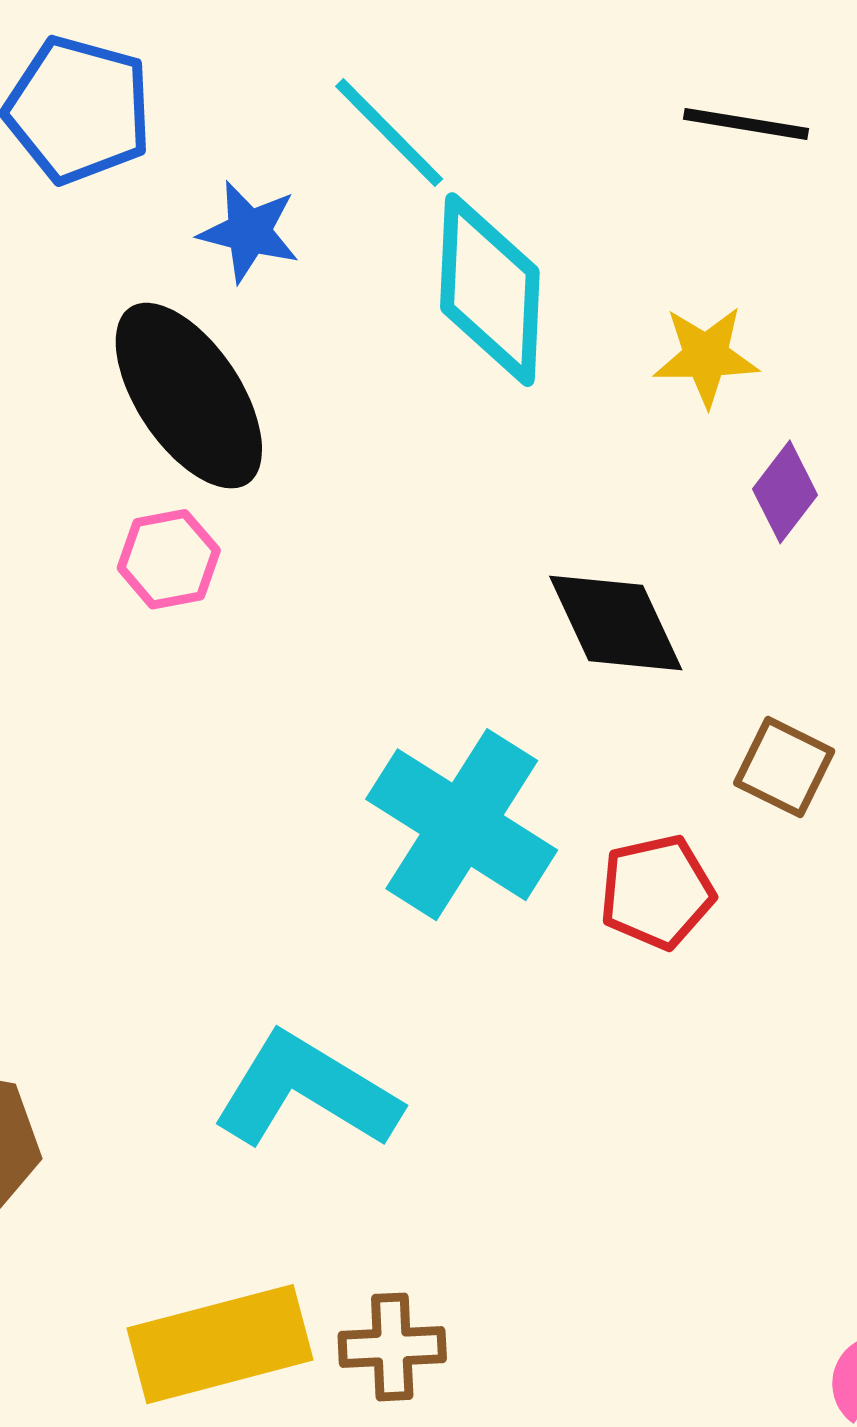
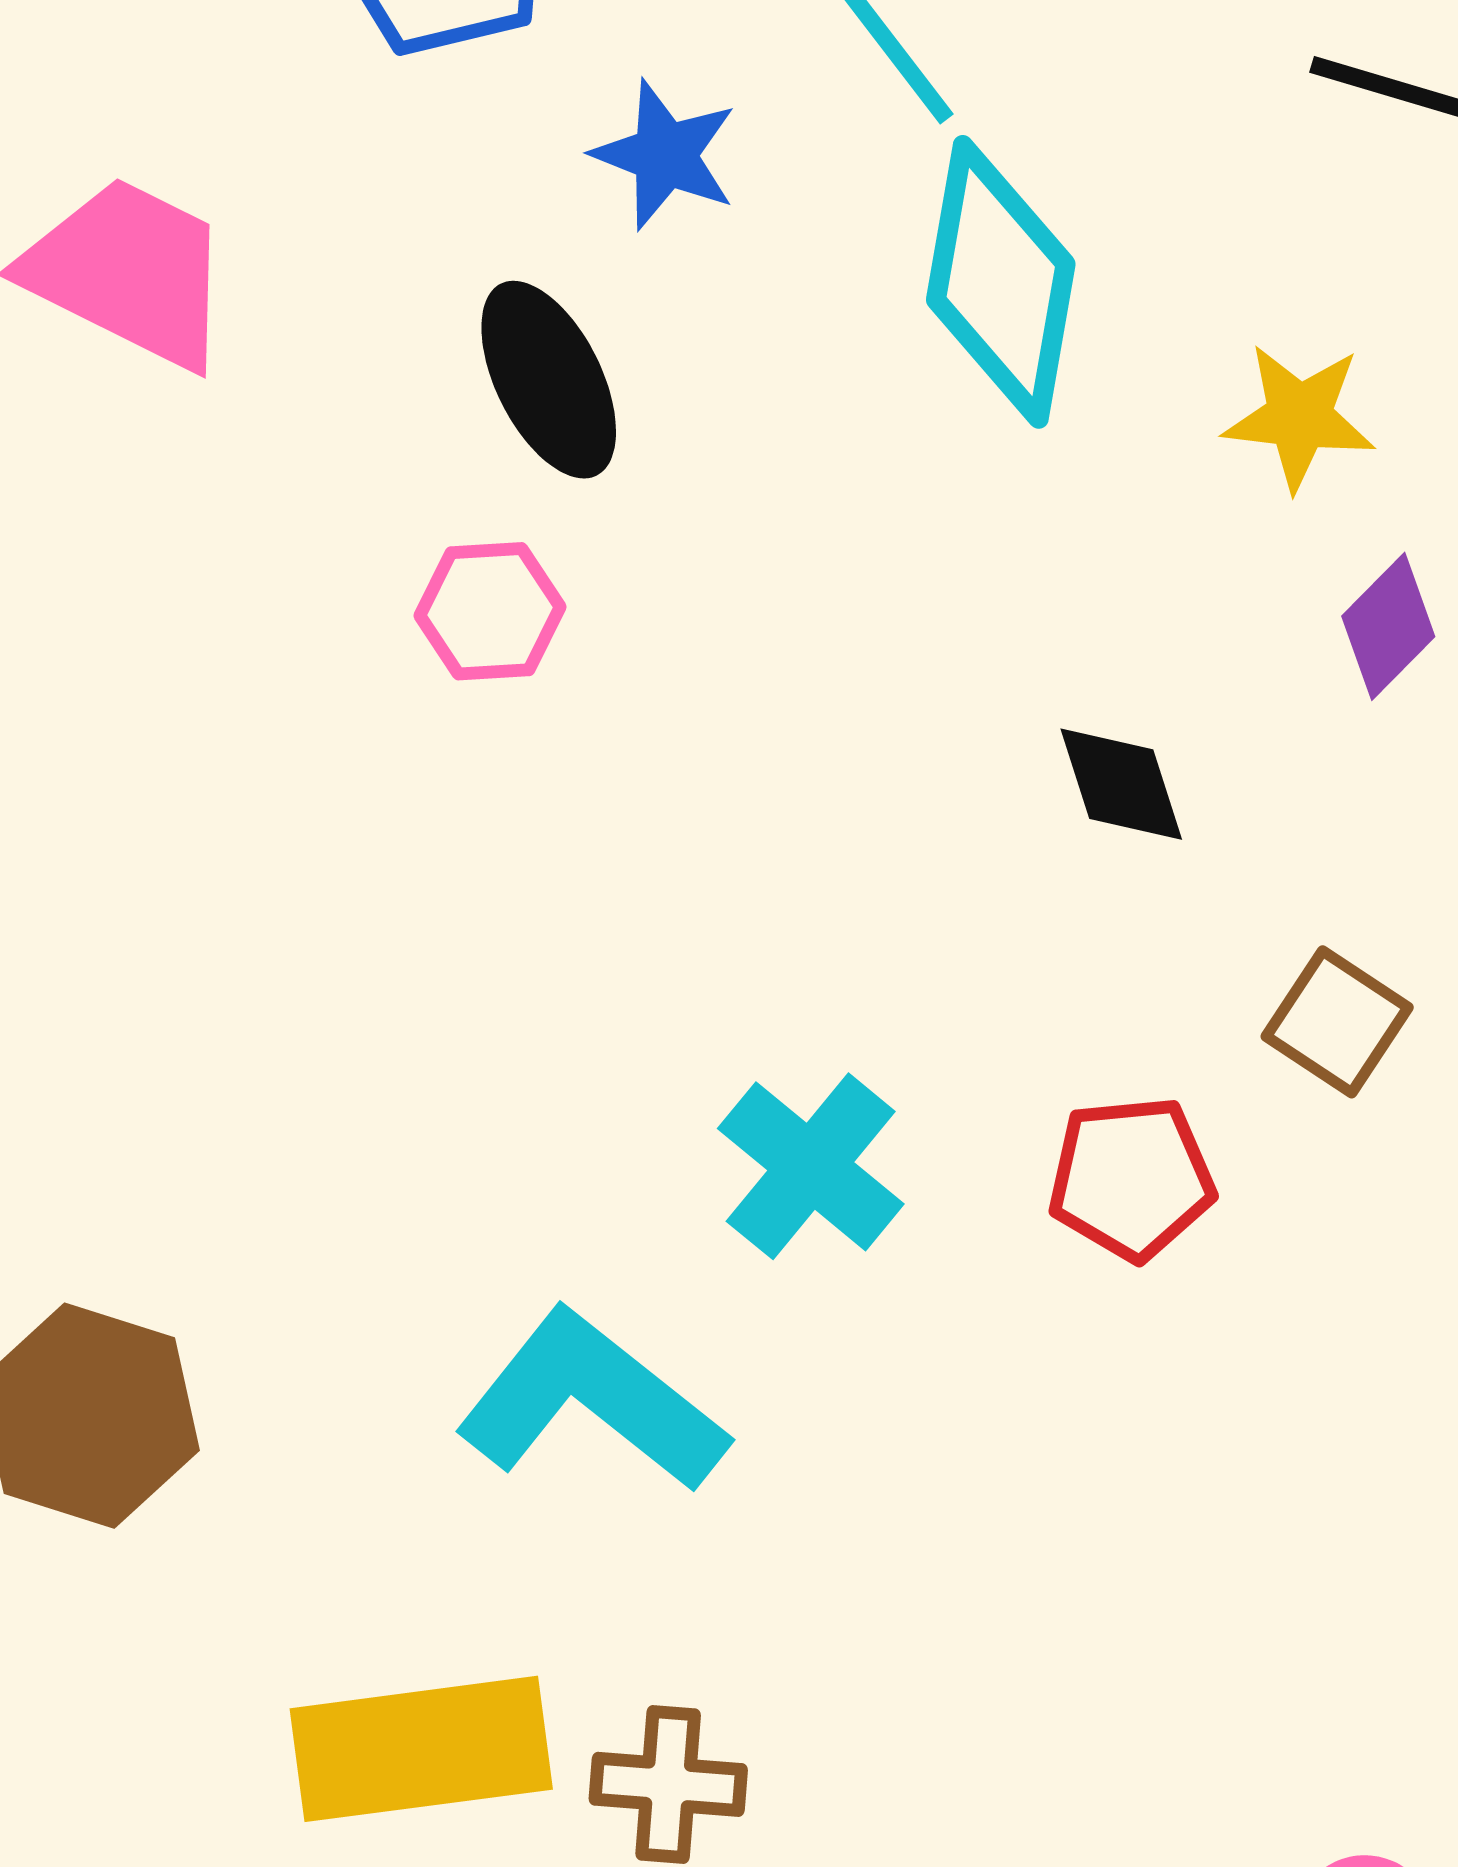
black ellipse: (189, 396) -> (549, 380), size x0.7
black diamond: (616, 623) -> (1121, 784), size x0.7
cyan cross: (462, 825) -> (811, 1166), moved, size x0.7

